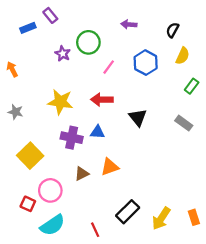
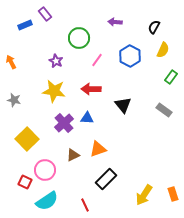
purple star: (63, 54) -> (56, 61), moved
purple cross: (72, 138) -> (64, 123), turned 36
black rectangle: (128, 212) -> (106, 179), moved

